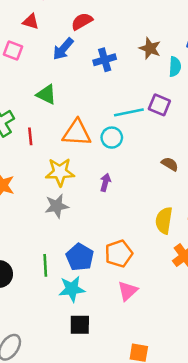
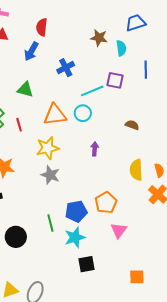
red semicircle: (82, 21) -> (42, 27), turned -42
blue cross: (105, 60) -> (66, 68), moved
purple arrow: (105, 182) -> (95, 149), moved
gray star: (57, 206) -> (50, 175), turned -30
blue pentagon: (80, 257) -> (76, 211), turned -30

